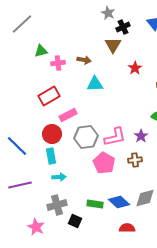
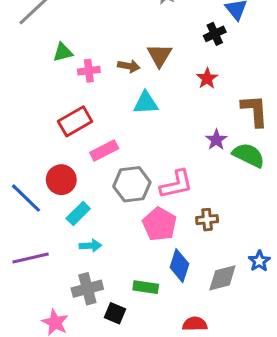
black cross: (123, 27) -> (215, 34), moved
brown triangle: (113, 45) -> (159, 55), moved
red circle: (52, 134) -> (61, 180), moved
purple star: (141, 136) -> (216, 140), moved
cyan rectangle: (51, 156) -> (78, 213), turned 56
blue diamond: (119, 202) -> (179, 266), moved, turned 65

